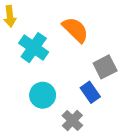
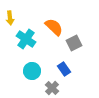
gray square: (105, 67) -> (74, 43), moved

